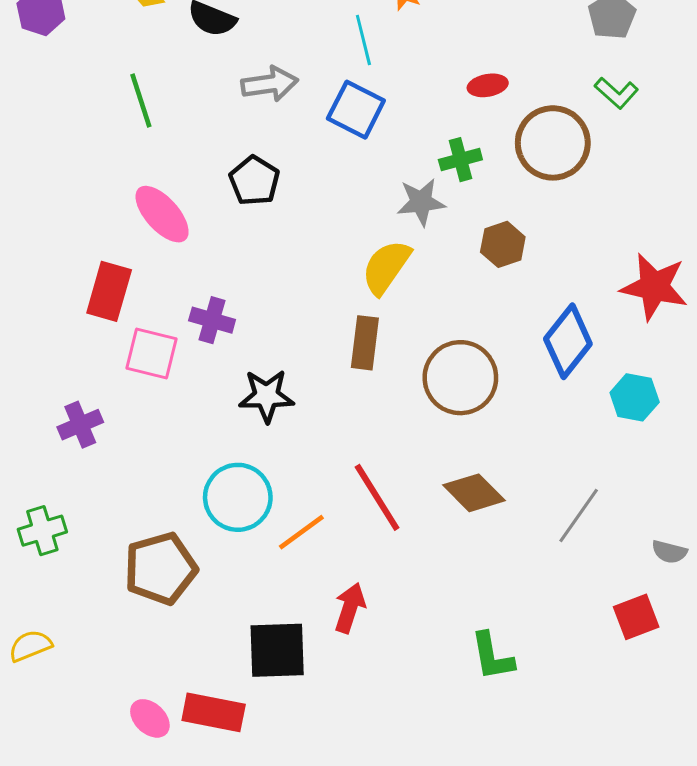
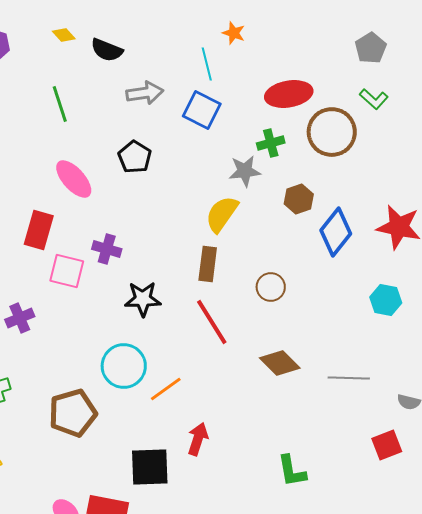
red ellipse: (488, 85) -> (289, 94), size x1.8
blue diamond: (568, 341) -> (336, 232), moved
brown circle: (460, 378) -> (271, 287), size x0.6
red line: (377, 497) -> (212, 322), moved
gray line: (579, 515) -> (349, 378), turned 57

